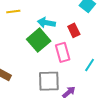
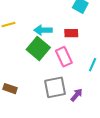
red rectangle: (74, 30) -> (71, 33), turned -56

